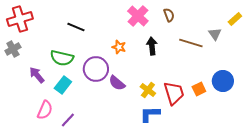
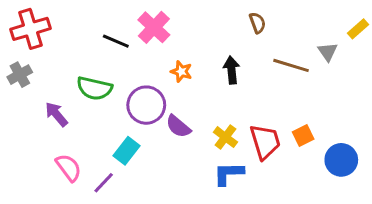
pink cross: (138, 16) -> (154, 27), moved
blue circle: (223, 81) -> (341, 160), moved
cyan rectangle: (63, 85) -> (126, 151), moved
pink semicircle: (45, 110) -> (69, 168), turned -60

